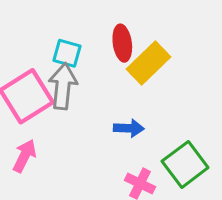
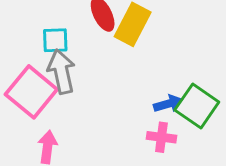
blue arrow: (129, 128) -> (168, 104), moved

